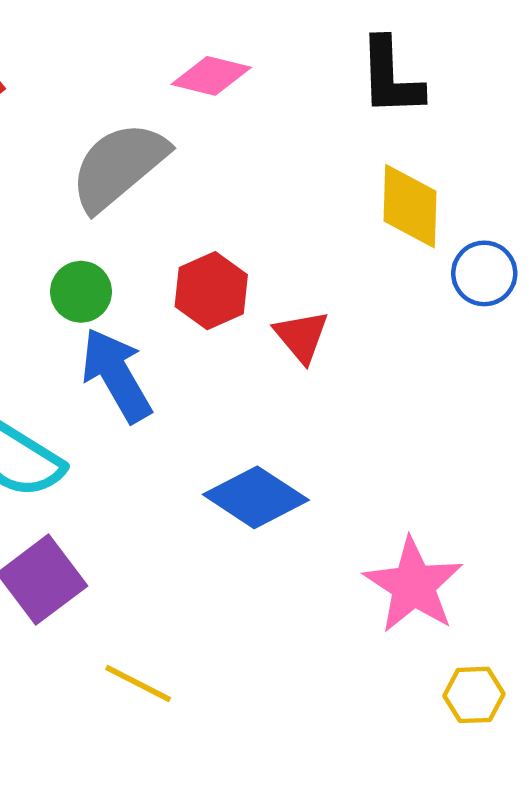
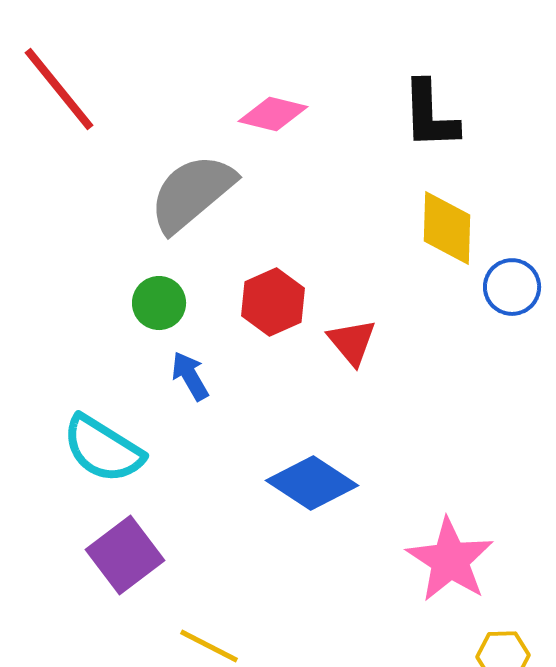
blue arrow: (116, 375) -> (190, 376), size x0.6

